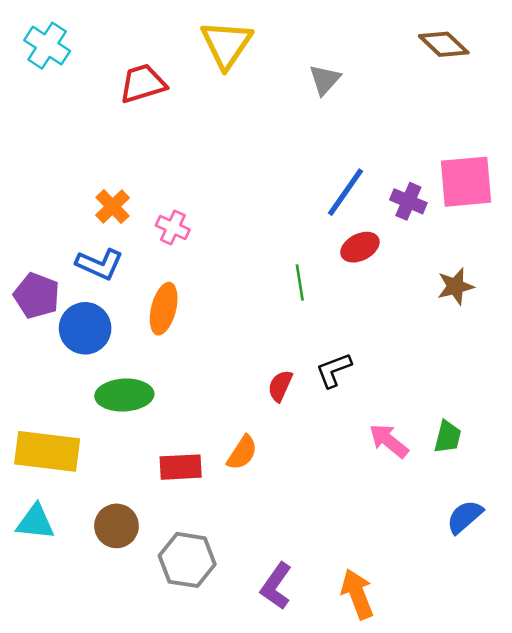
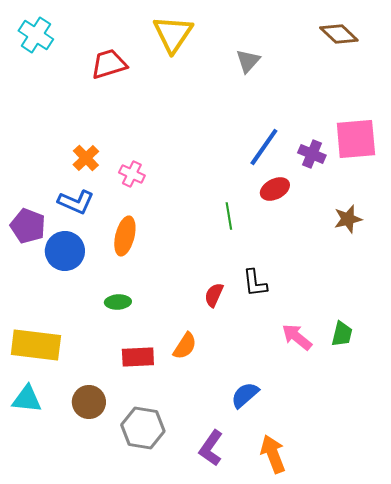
black L-shape: (334, 370) -> (255, 283), turned -76
green ellipse: (124, 395) -> (118, 302), moved, size x0.6
blue semicircle: (465, 517) -> (245, 395), moved

